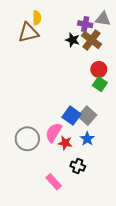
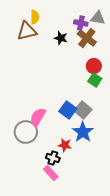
black star: (73, 40) -> (61, 38), moved
pink semicircle: (54, 132) -> (38, 117), moved
blue star: (87, 139) -> (83, 132), size x1.5
red star: (65, 143) -> (65, 145), moved
black cross: (78, 166) -> (53, 158), moved

